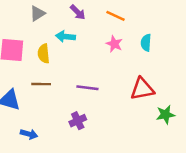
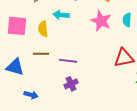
pink star: (114, 44) -> (101, 21), size x1.5
purple line: (87, 88) -> (68, 61), moved

